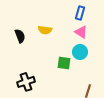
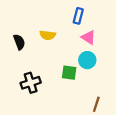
blue rectangle: (80, 13) -> (78, 16), moved
black cross: (26, 82) -> (31, 83), moved

